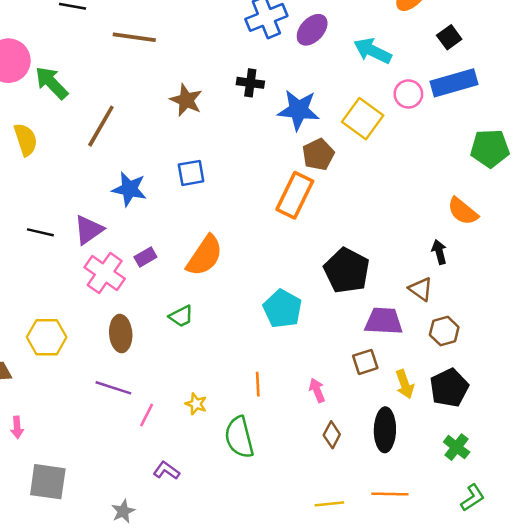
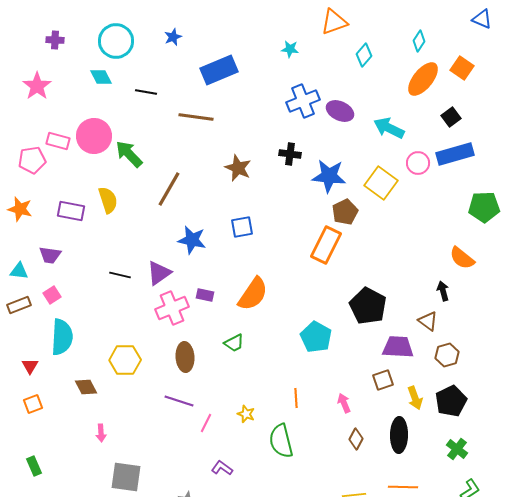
purple ellipse: (312, 30) -> (340, 111), turned 72
purple rectangle: (145, 257) -> (205, 295), turned 42
pink cross: (105, 273) -> (172, 308), turned 32

